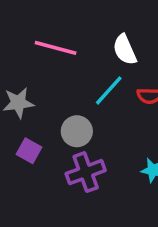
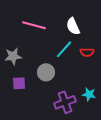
purple square: (29, 151) -> (19, 83), turned -32
purple cross: (86, 172) -> (65, 102), moved

